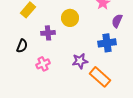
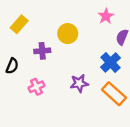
blue cross: (107, 43) -> (110, 62), turned -36
orange rectangle: (100, 77) -> (114, 94), moved

